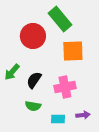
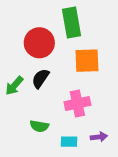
green rectangle: (60, 19) -> (71, 23), turned 30
black semicircle: (34, 80) -> (40, 78), moved

